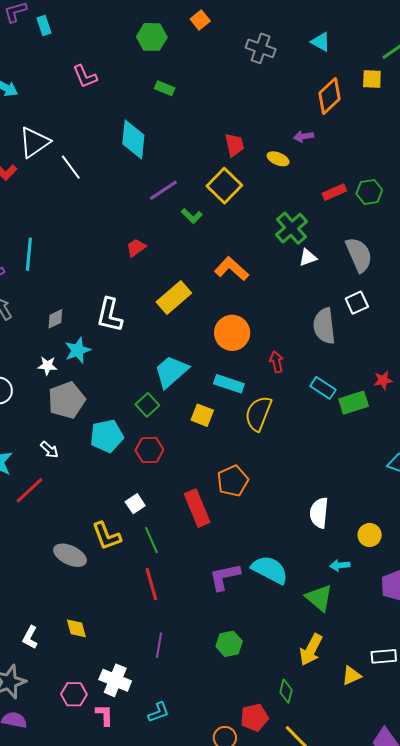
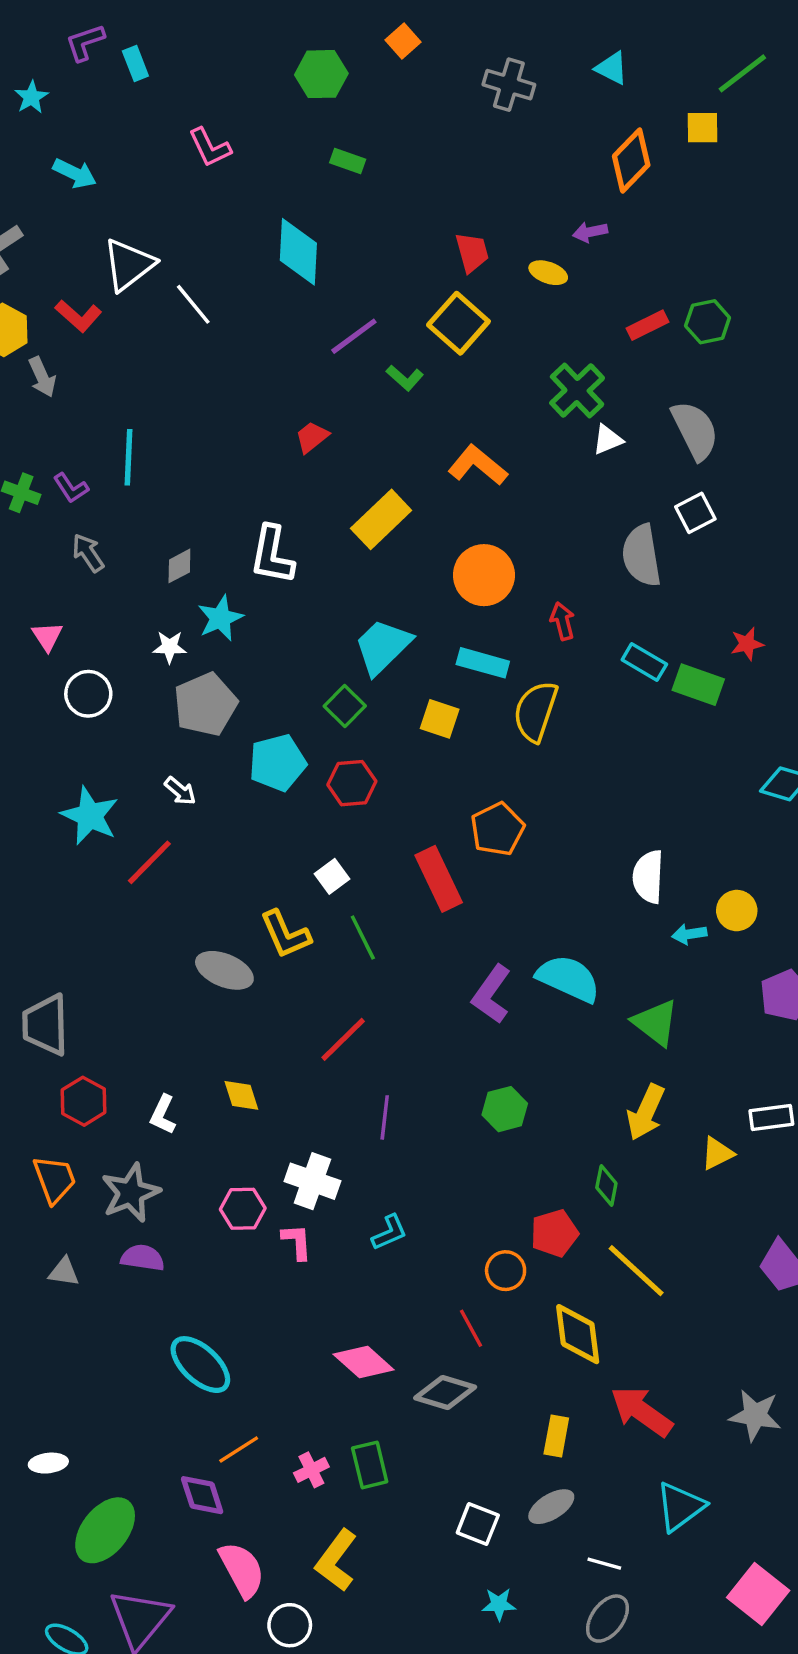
green rectangle: (354, 403) -> (698, 685), turned 40
cyan arrow: (340, 565) -> (689, 934), moved
purple L-shape: (225, 577) -> (491, 994), turned -40
red line: (151, 584) -> (343, 1039), moved, turned 64

